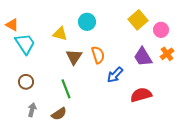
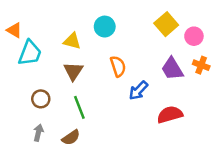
cyan trapezoid: (25, 44) -> (30, 53), turned 55
orange cross: (167, 54) -> (201, 65), turned -32
brown triangle: (74, 57) -> (73, 71), moved
brown circle: (26, 82) -> (41, 99), moved

